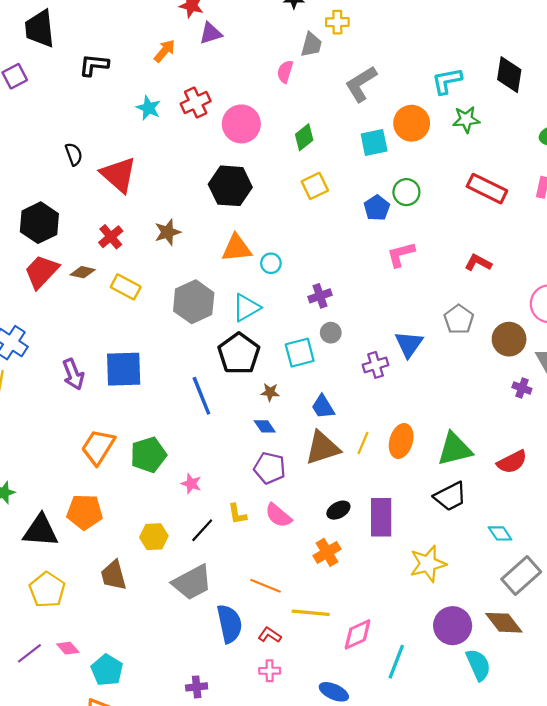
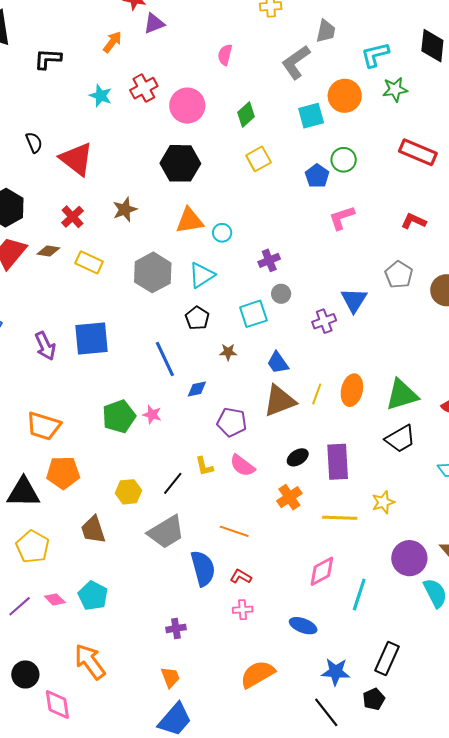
gray trapezoid: (311, 45) -> (326, 31), moved
black pentagon: (239, 354) -> (197, 318), size x0.6
blue diamond: (265, 426) -> (197, 389), moved, turned -65
orange trapezoid: (98, 447) -> (44, 426), moved, turned -102
pink star: (191, 484) -> (152, 415), moved
yellow star: (428, 564) -> (383, 502), size x0.7
yellow line: (311, 613) -> (340, 518), moved
cyan pentagon: (107, 670) -> (93, 596), moved

